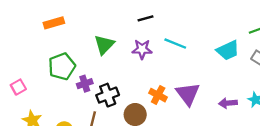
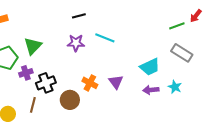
green triangle: (104, 45) -> (33, 46), moved
cyan trapezoid: (228, 50) -> (150, 67), moved
purple triangle: (188, 94) -> (116, 82), size x0.7

